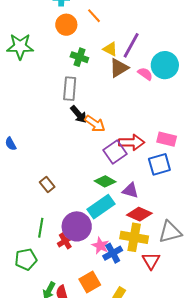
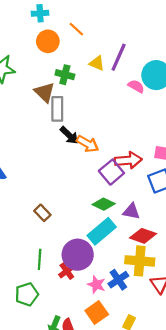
brown triangle: (119, 68) -> (45, 92), moved, turned -40
pink star: (100, 246) -> (96, 285), moved

